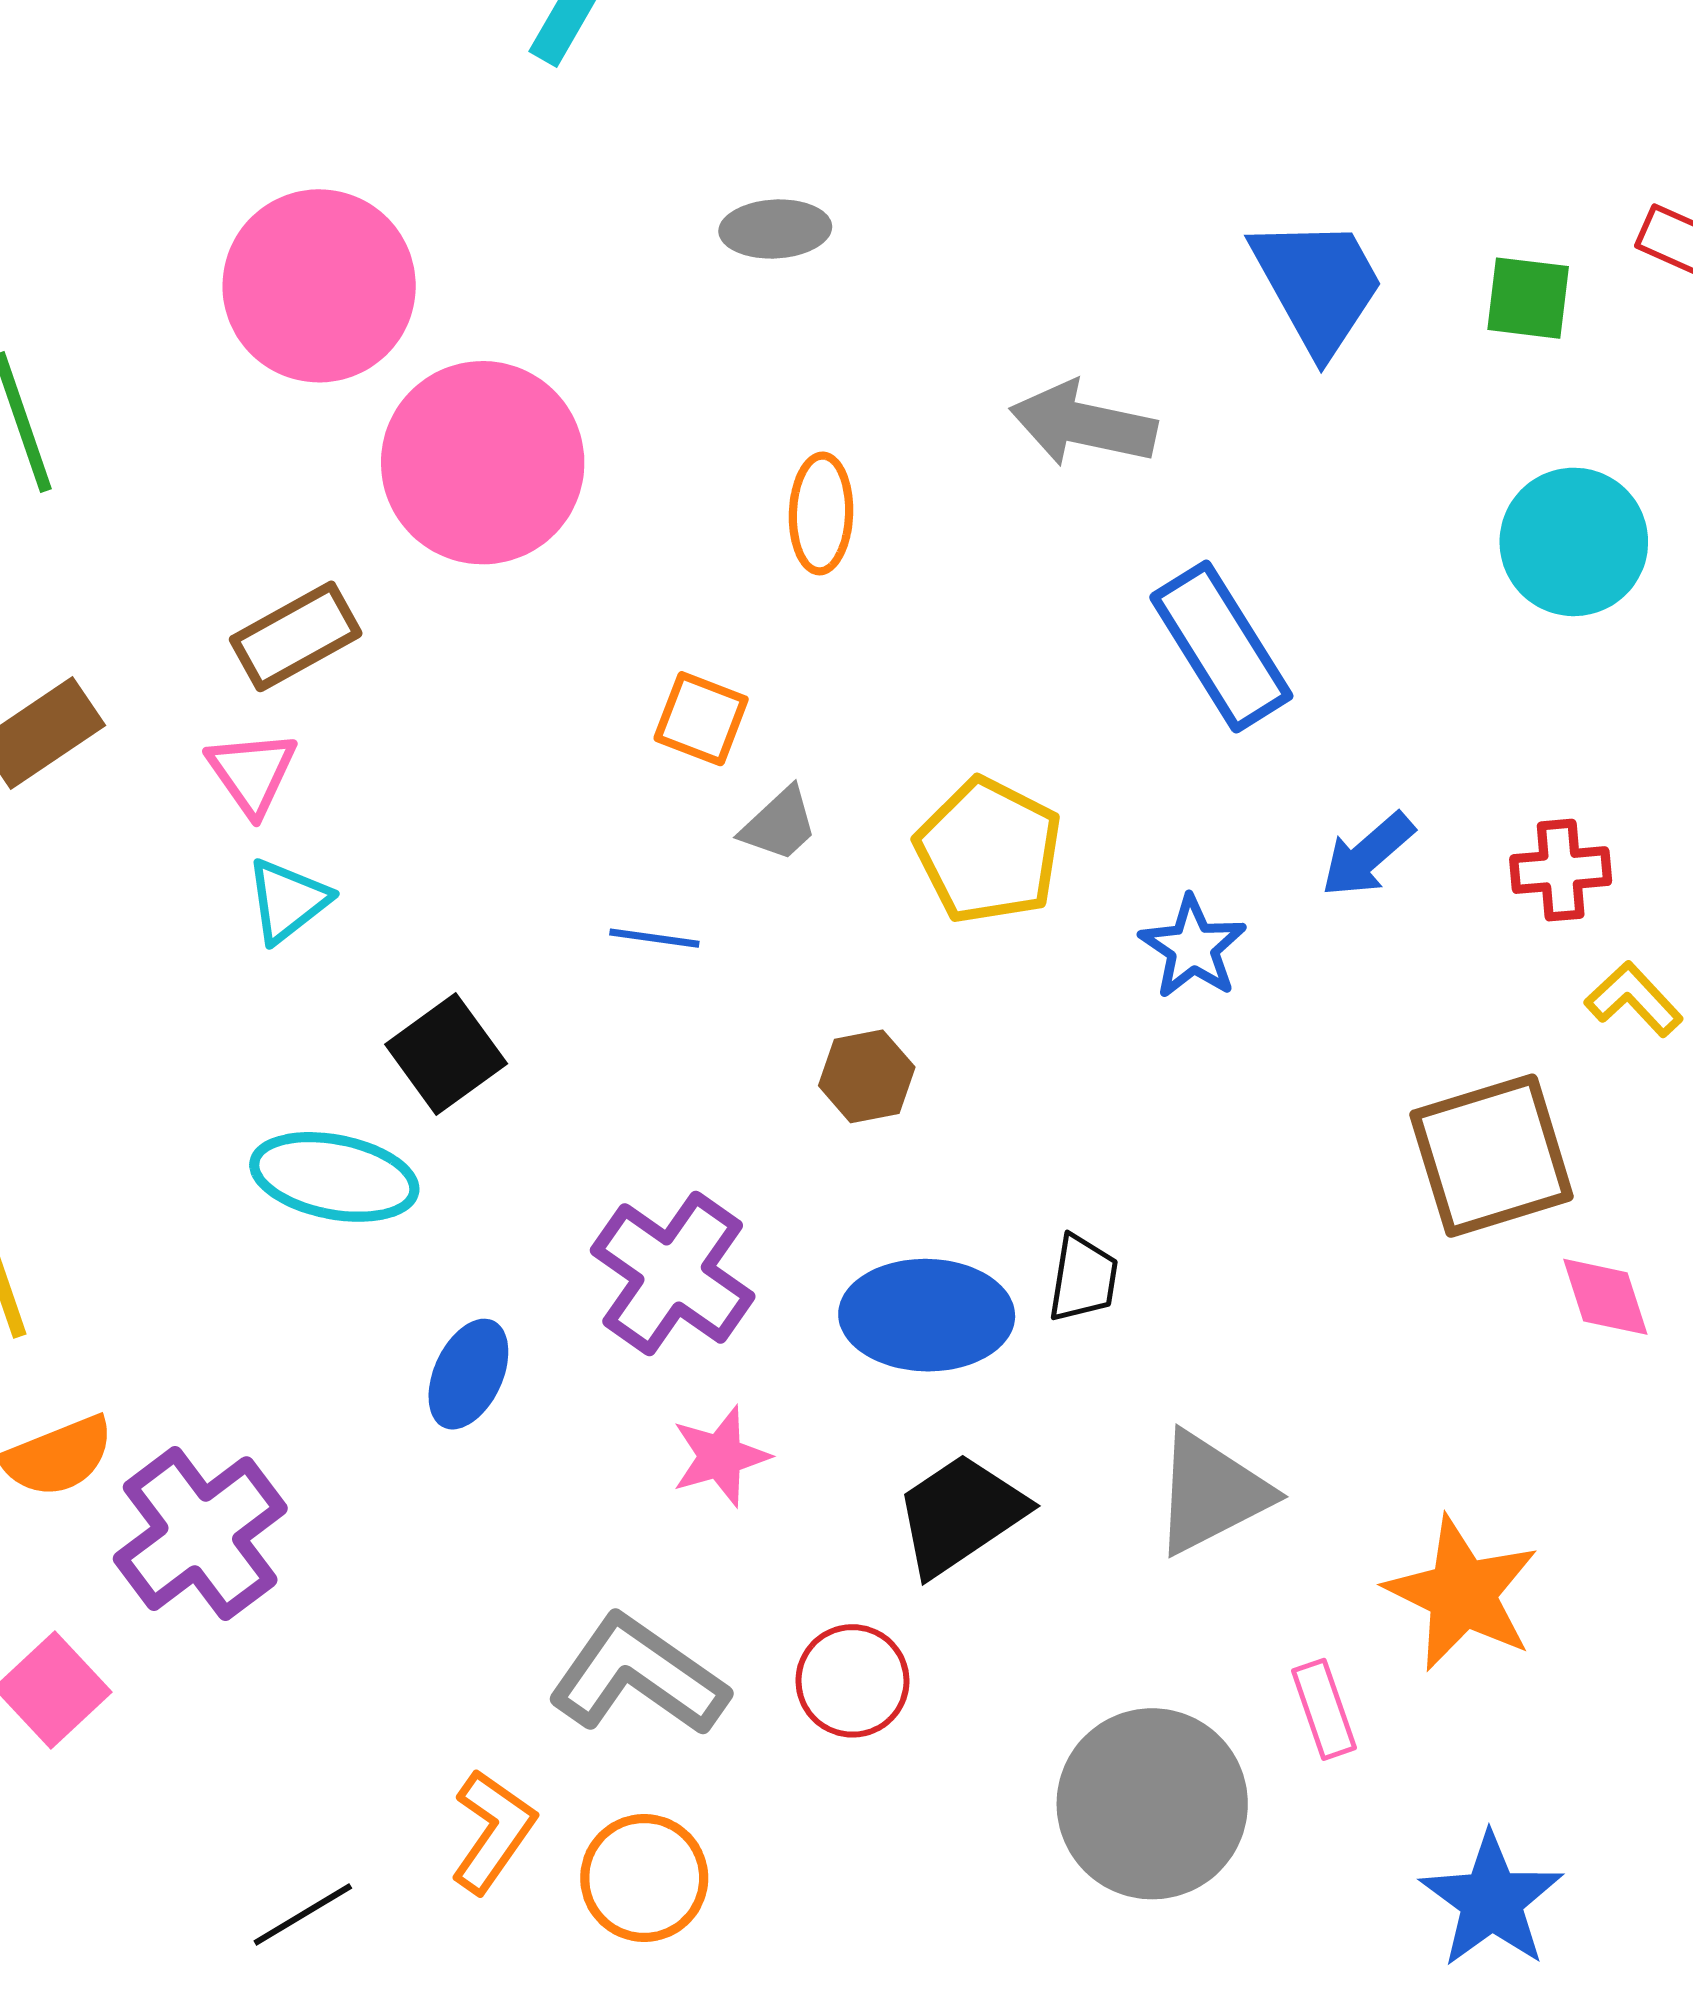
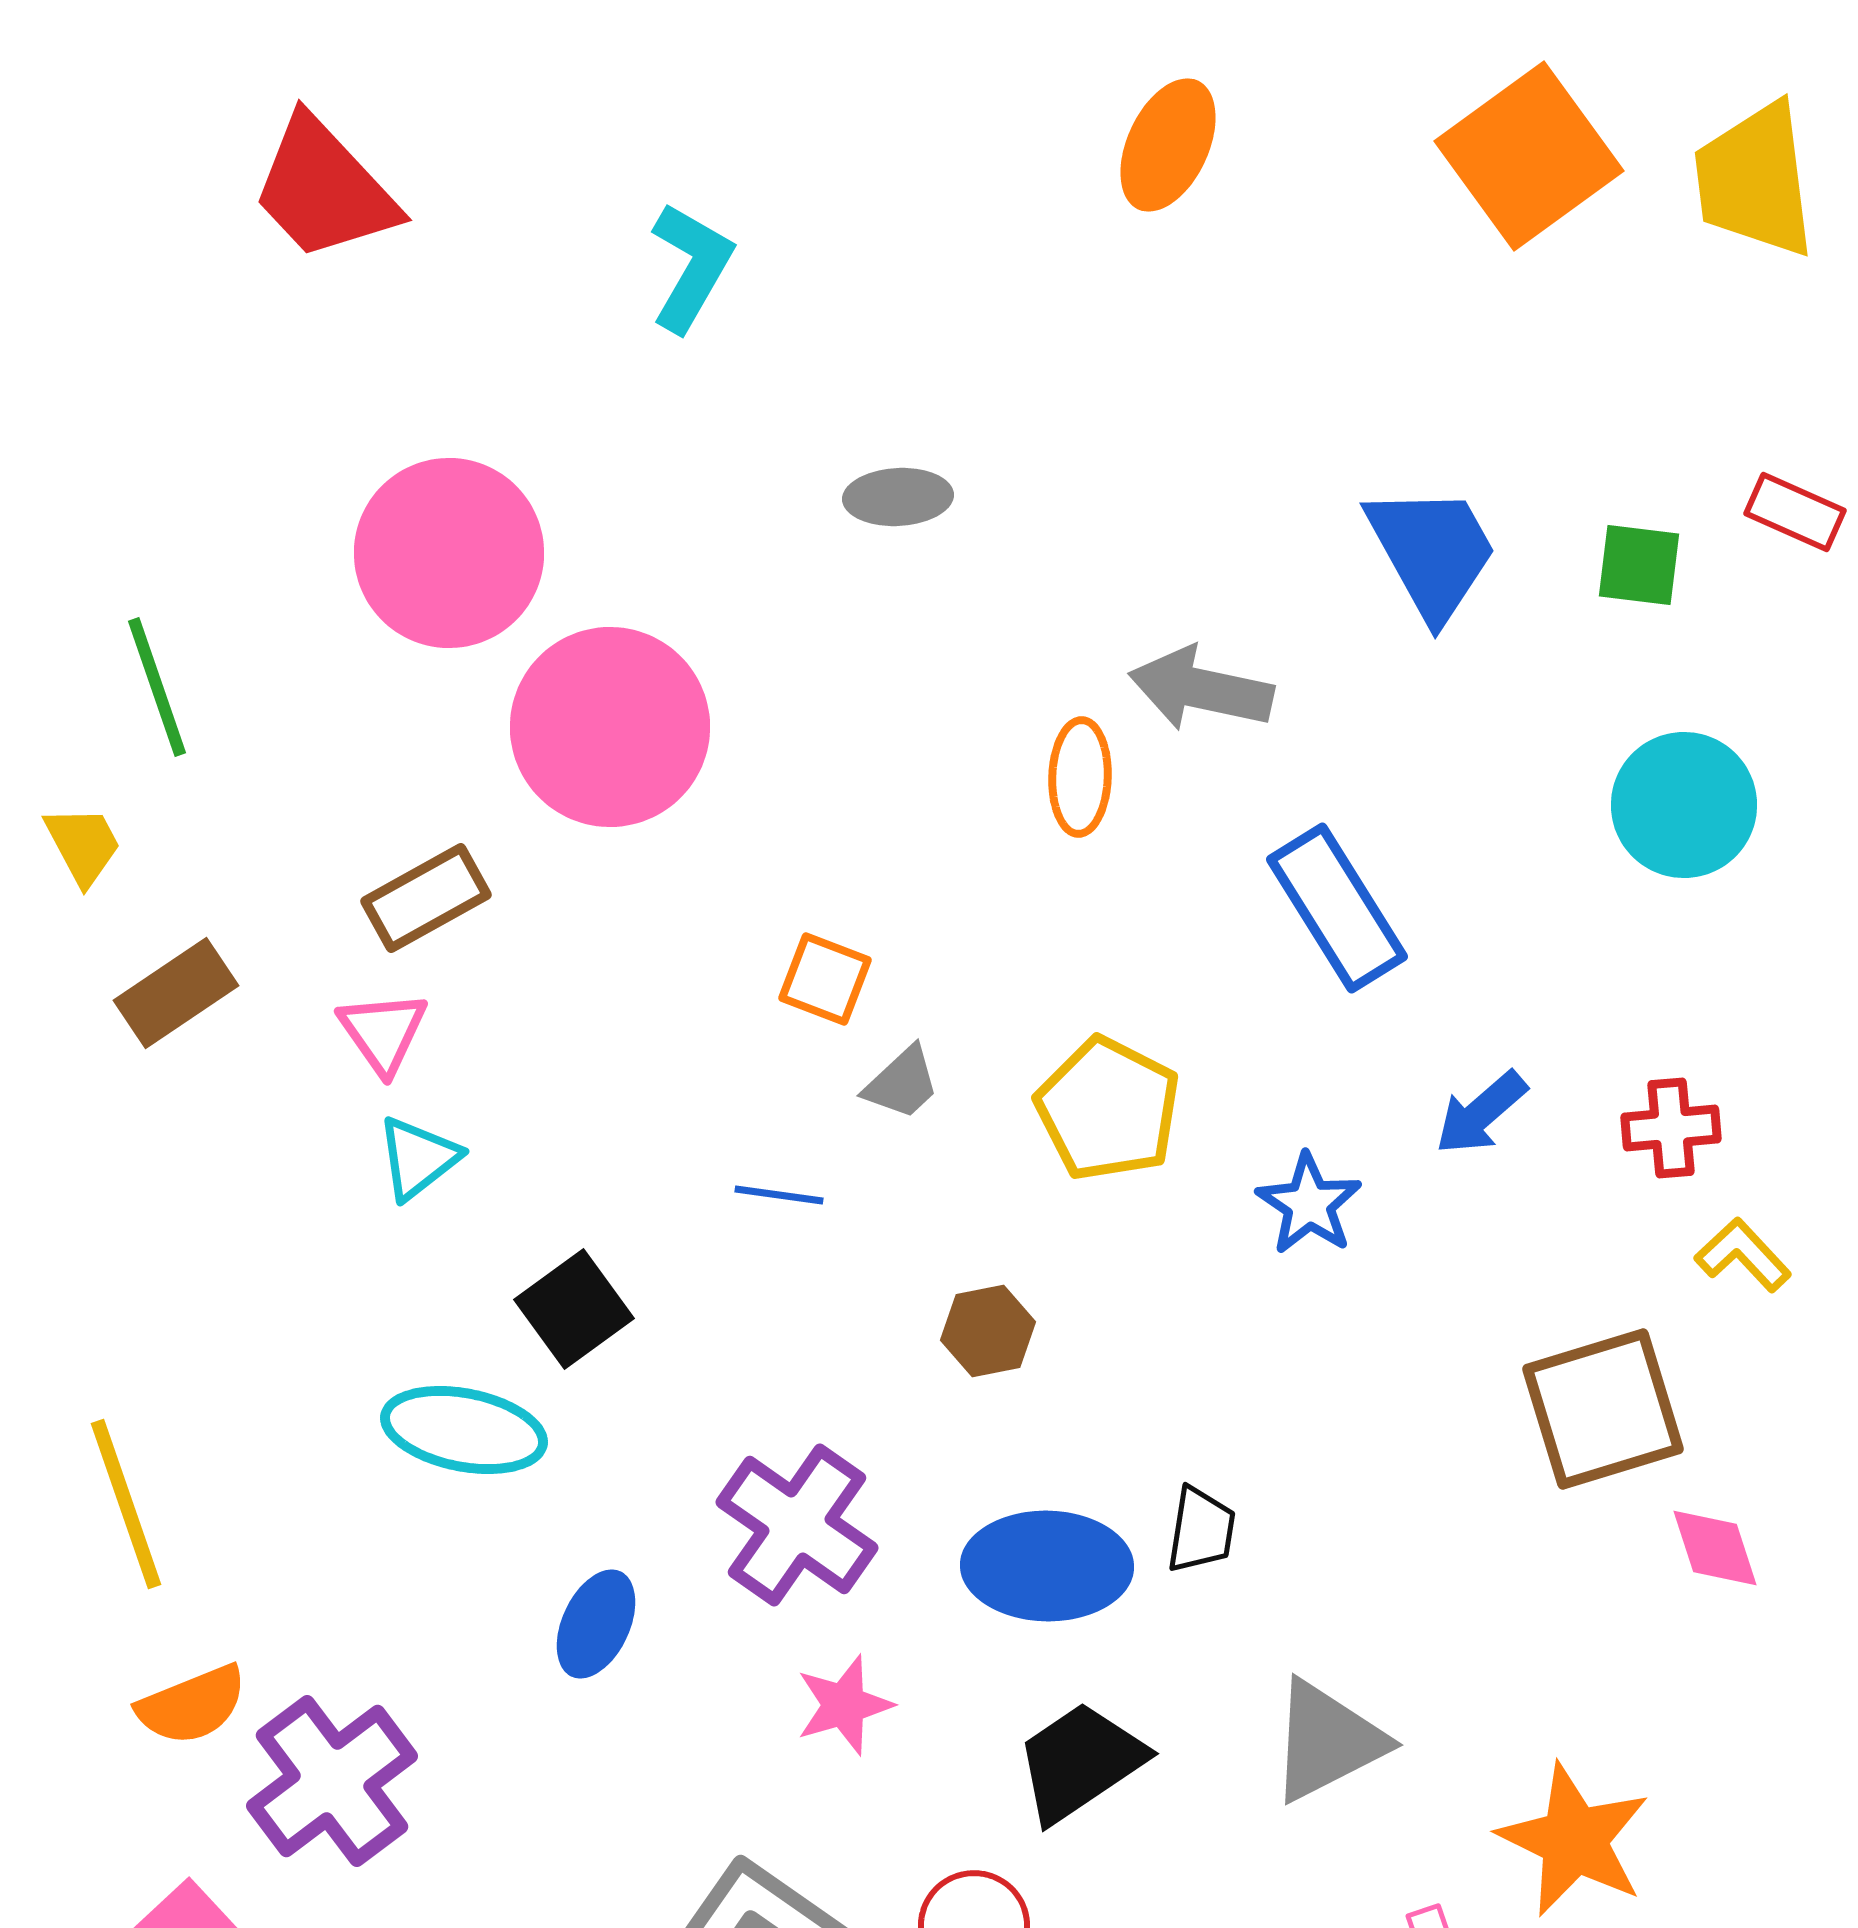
orange ellipse: (821, 513) -> (1080, 777), moved

